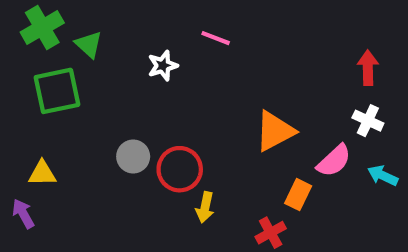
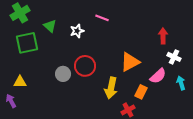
green triangle: (89, 44) -> (50, 26), moved
red arrow: (368, 68) -> (163, 36), moved
red circle: (180, 169) -> (85, 66), moved
cyan arrow: (383, 176) -> (181, 83), turned 48
yellow arrow: (205, 207) -> (111, 88), moved, size x1.5

